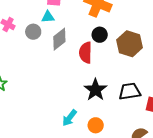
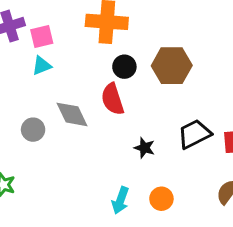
gray circle: (33, 32) -> (33, 130), moved
gray diamond: (59, 39) -> (72, 114), moved, turned -60
black star: (95, 90) -> (144, 148), size x0.6

